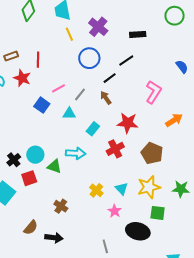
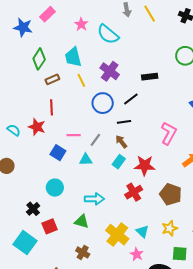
brown rectangle: (11, 56) -> (52, 79), moved
black line: (126, 61) -> (131, 99), moved
black line: (110, 78) -> (124, 122), turned 32
pink line: (58, 88) -> (74, 135), turned 32
cyan rectangle: (93, 129) -> (119, 162), moved
cyan circle: (35, 155) -> (55, 188), moved
green triangle: (54, 166) -> (82, 221), moved
yellow star: (149, 187) -> (170, 228), size x0.7
yellow cross: (96, 190) -> (117, 235), size x1.6

